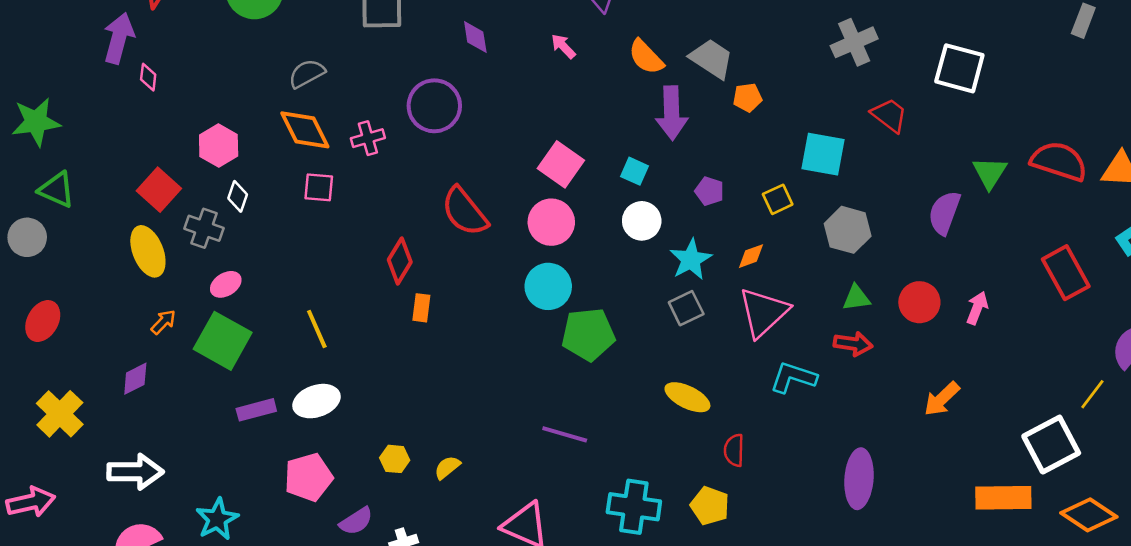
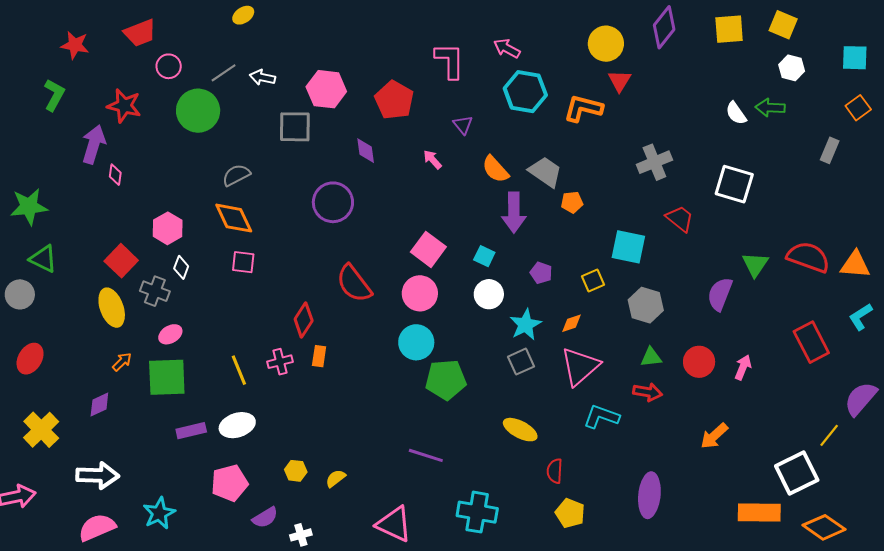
pink cross: (368, 138) -> (280, 362), moved
green square: (223, 341) -> (167, 377), turned -33
yellow pentagon: (710, 506) -> (570, 513), moved

